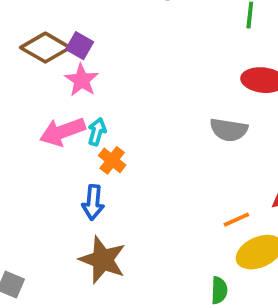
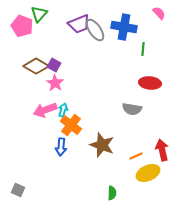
orange cross: (112, 160) -> (71, 125), size x1.5
brown star: (103, 260) -> (102, 145), moved
green semicircle: (219, 290) -> (112, 193), moved

